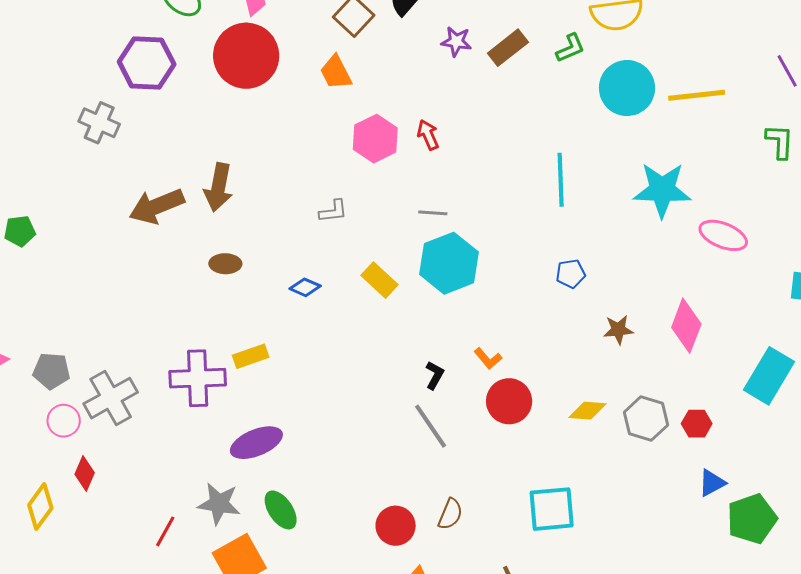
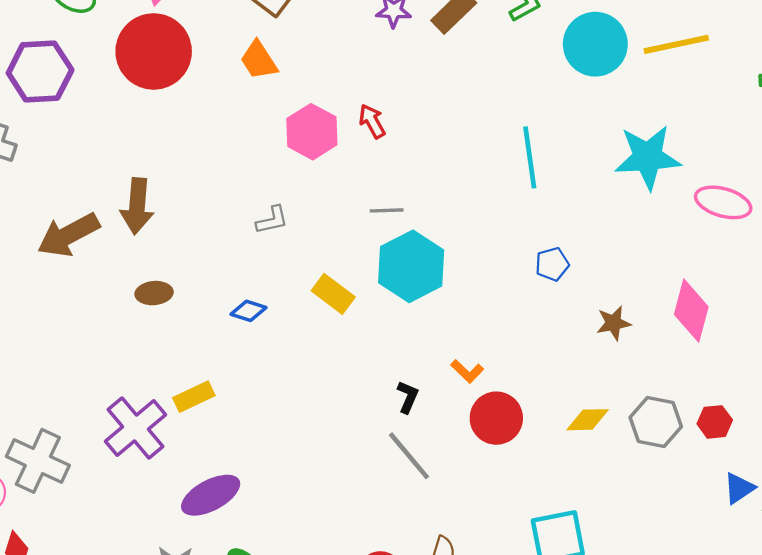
purple cross: (198, 378) -> (136, 428), turned -32
gray cross: (111, 398) -> (38, 461), turned -30

